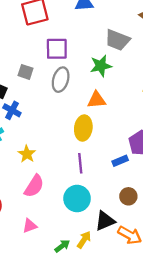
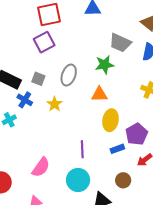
purple square: (57, 49) -> (44, 42), moved, turned -30
gray square: (25, 72) -> (38, 79), moved
yellow ellipse: (83, 128) -> (110, 120), moved
yellow star: (27, 154) -> (55, 104), moved

